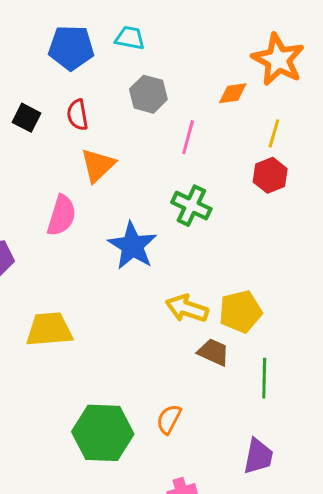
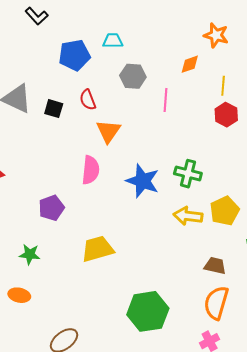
orange star: (278, 60) -> (216, 35), size x0.7
green cross: (191, 206) -> (188, 174), moved
brown trapezoid: (213, 352) -> (215, 266), moved
orange semicircle: (169, 419) -> (216, 303), moved, size x1.6

